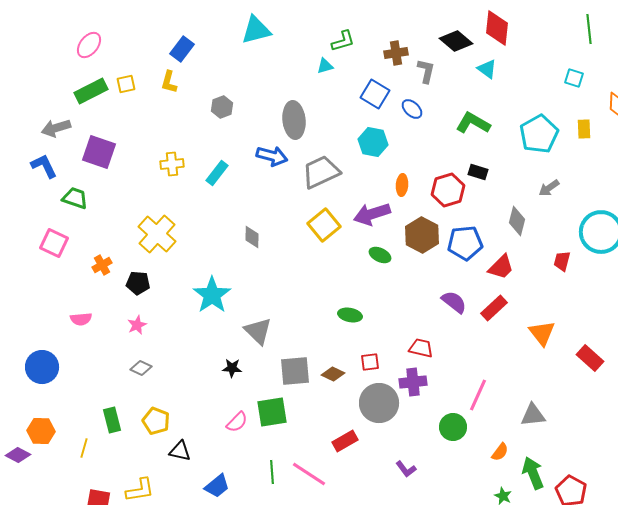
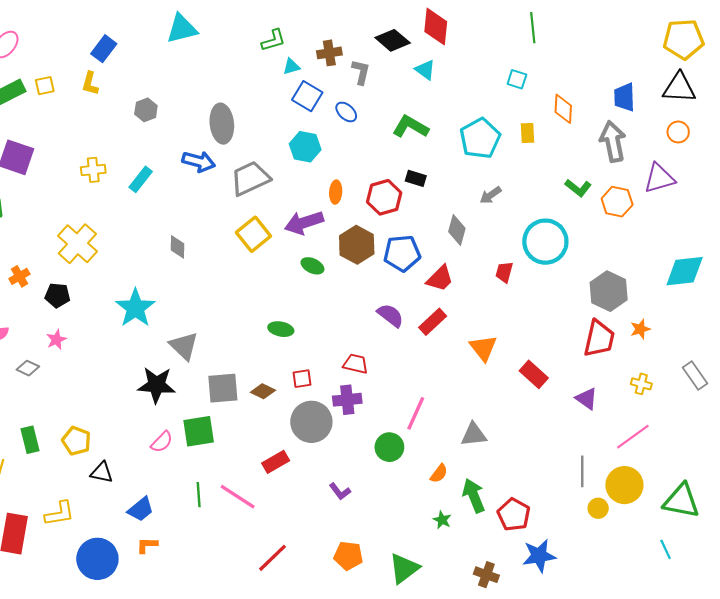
cyan triangle: (325, 66) -> (291, 67), moved
gray diamond: (141, 368) -> (28, 368), moved
black star: (232, 368) -> (156, 385), size x1.8

